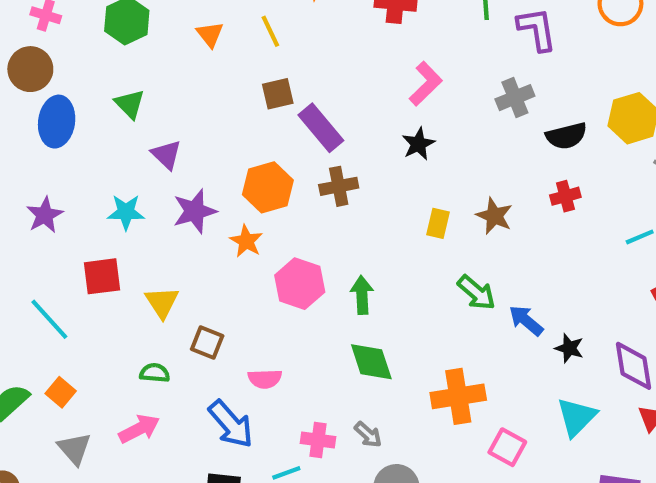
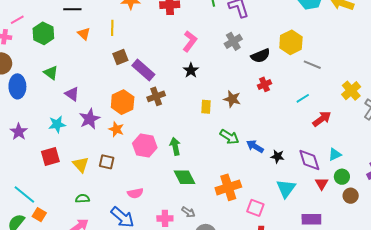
yellow line: (270, 31) -> (112, 28), turned 35
cyan line: (49, 319) -> (24, 195), moved
brown square: (207, 342) -> (107, 162), moved

